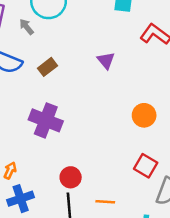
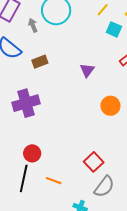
orange circle: (144, 115) -> (110, 106), moved
purple cross: (46, 120) -> (26, 103), turned 36

